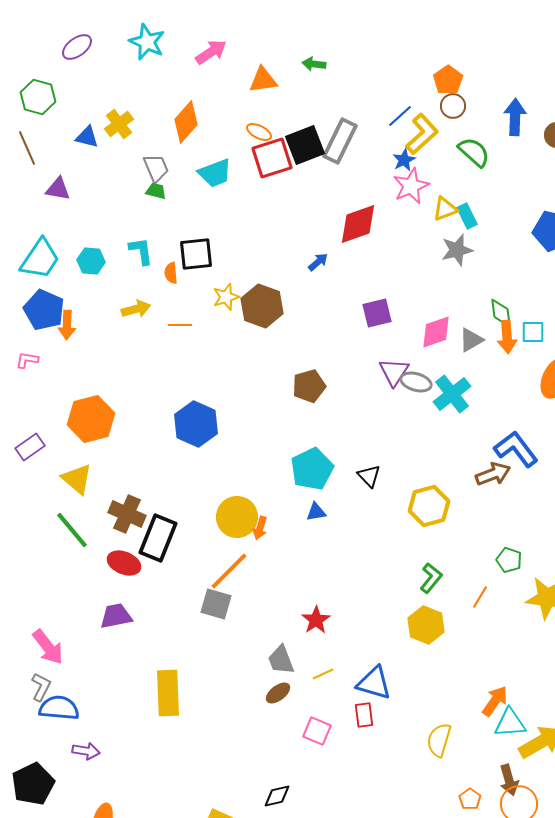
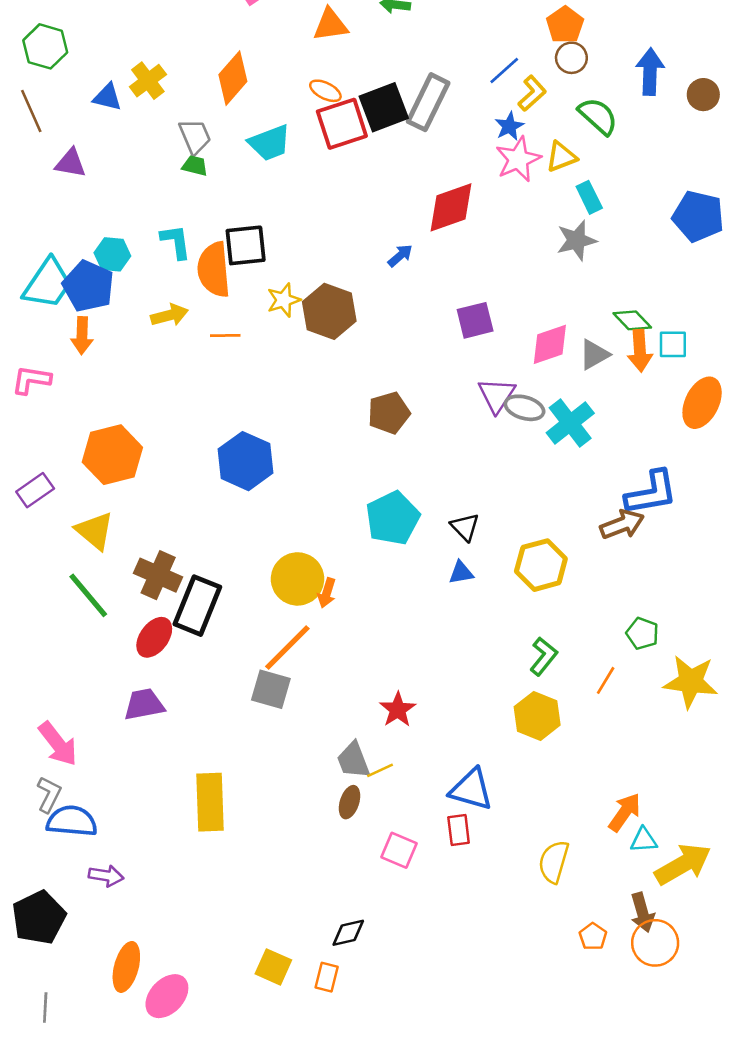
yellow L-shape: (422, 134) -> (532, 93), size x0.7
yellow triangle: (445, 209) -> (561, 157), moved
cyan trapezoid: (40, 259) -> (48, 284), moved
orange semicircle: (171, 273) -> (214, 270), size x2.0
blue pentagon: (44, 310) -> (88, 286), moved
green diamond: (501, 313) -> (632, 320), turned -36
pink L-shape: (27, 360) -> (31, 380), size x1.4
blue L-shape: (516, 449) -> (651, 493), turned 117
blue triangle: (316, 512) -> (461, 573), moved
red ellipse: (124, 563) -> (154, 637), turned -76
yellow line: (323, 674) -> (380, 770), moved
brown ellipse: (278, 693) -> (350, 802), turned -35
cyan triangle: (510, 723) -> (644, 840), size x0.7

